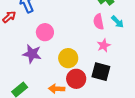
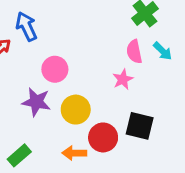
pink star: (104, 45) -> (123, 79), moved
yellow circle: (68, 58) -> (76, 110), moved

